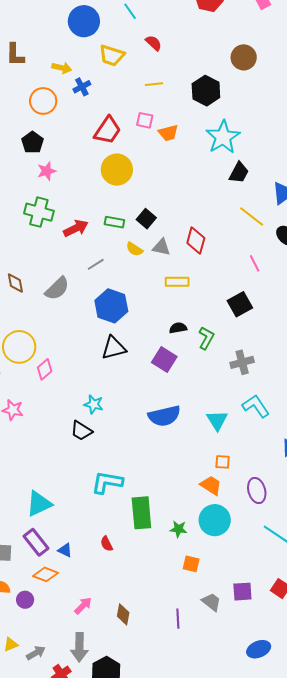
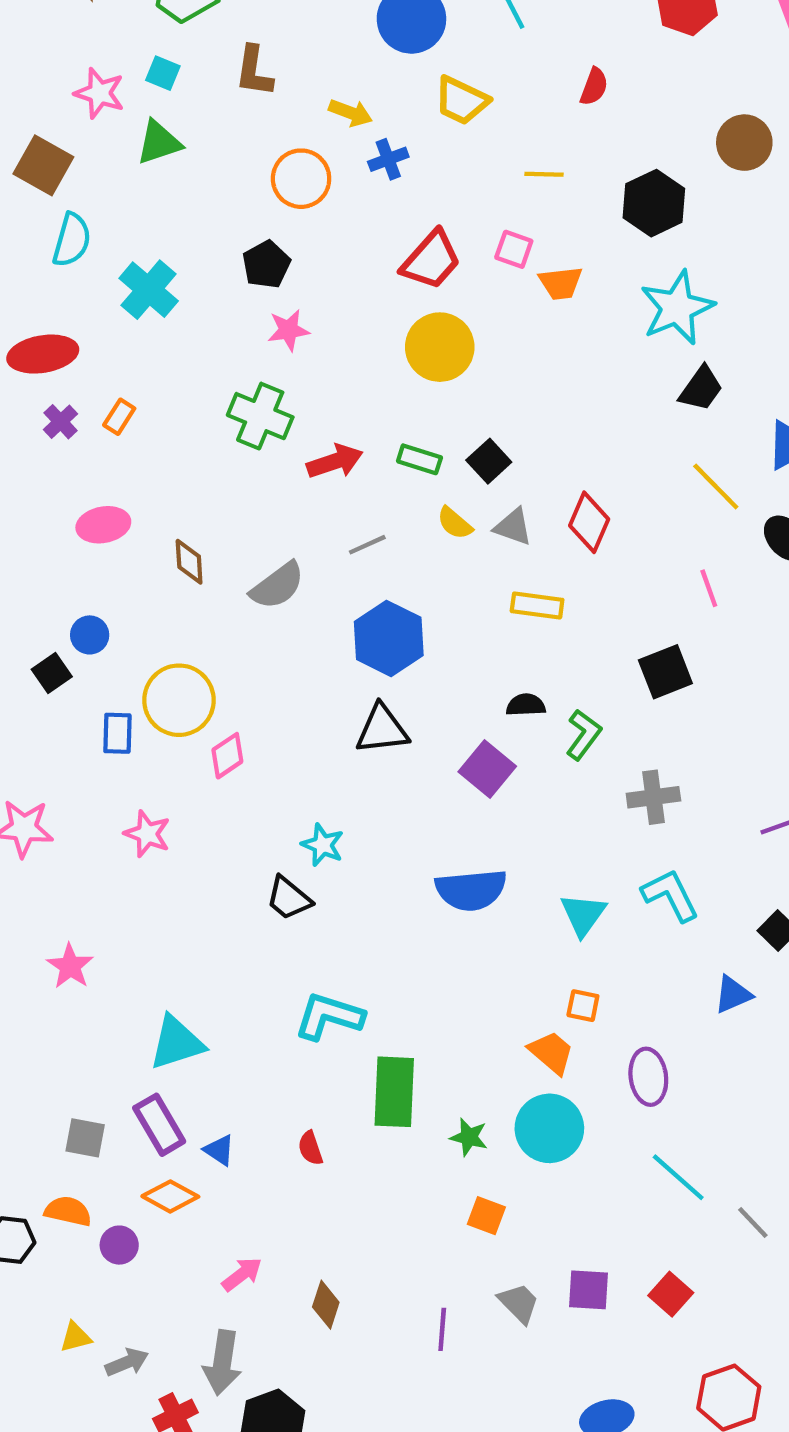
red semicircle: (154, 43) -> (594, 87), moved, turned 60

